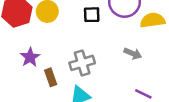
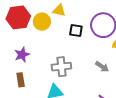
brown rectangle: (51, 77) -> (21, 80), moved

